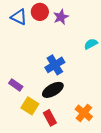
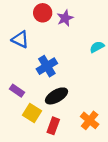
blue triangle: (19, 17) -> (20, 39), moved
blue cross: (55, 65) -> (47, 66), moved
red rectangle: (50, 118) -> (53, 126), turned 49

